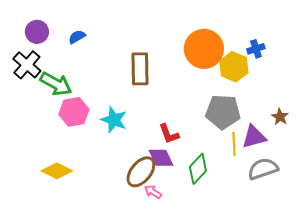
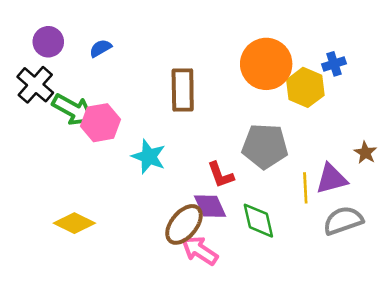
pink hexagon: (74, 112) -> (100, 123), moved
gray pentagon: (223, 112) -> (265, 146), moved
green diamond: (198, 169) -> (258, 221), turned -56
pink arrow: (153, 192) -> (200, 251), size x1.6

